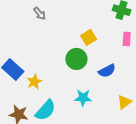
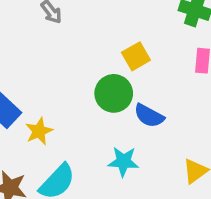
blue semicircle: (107, 71) -> (149, 116), moved, turned 54

